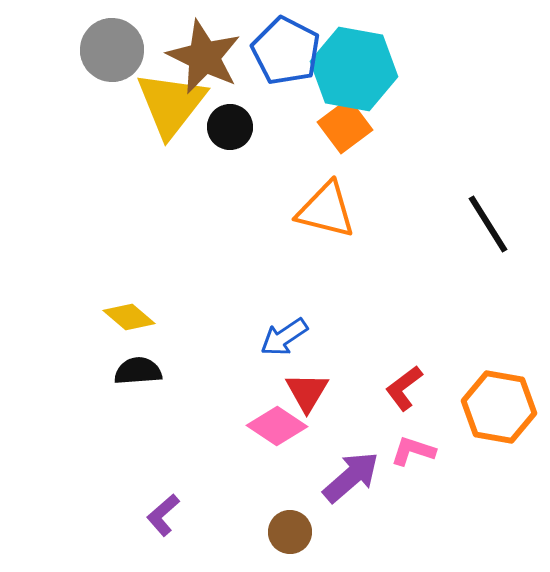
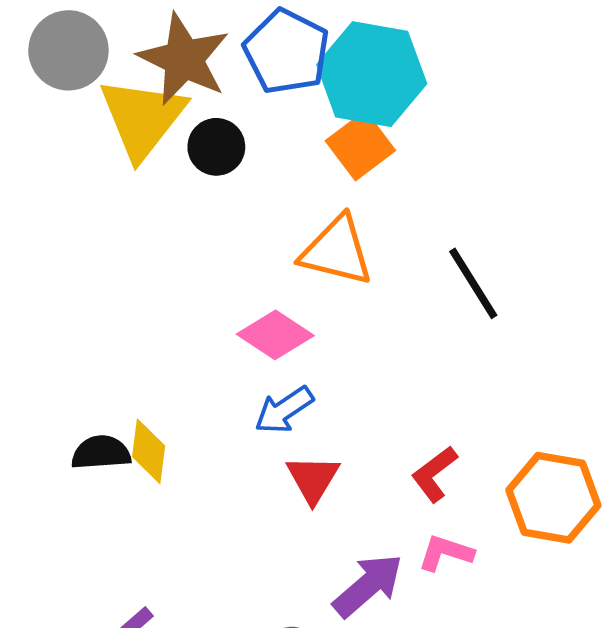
black line: (488, 224) -> (473, 283), moved
yellow diamond: (129, 317) -> (149, 451), moved, turned 57
pink diamond: (277, 426) -> (275, 335), moved

